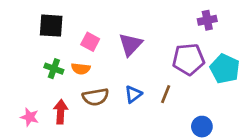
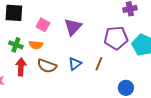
brown semicircle: (96, 97) -> (47, 66), turned 30
red arrow: (61, 112) -> (21, 67), moved

